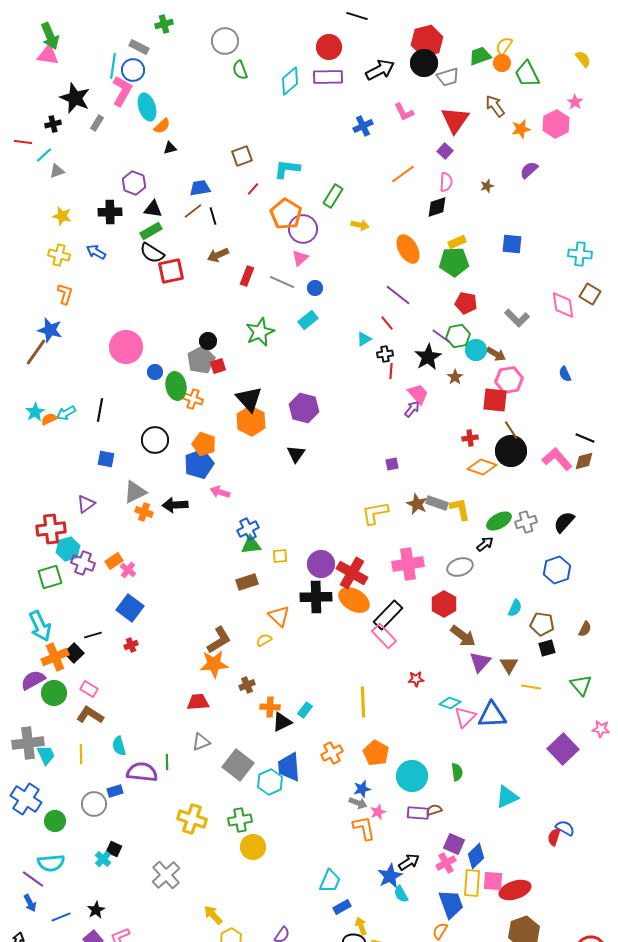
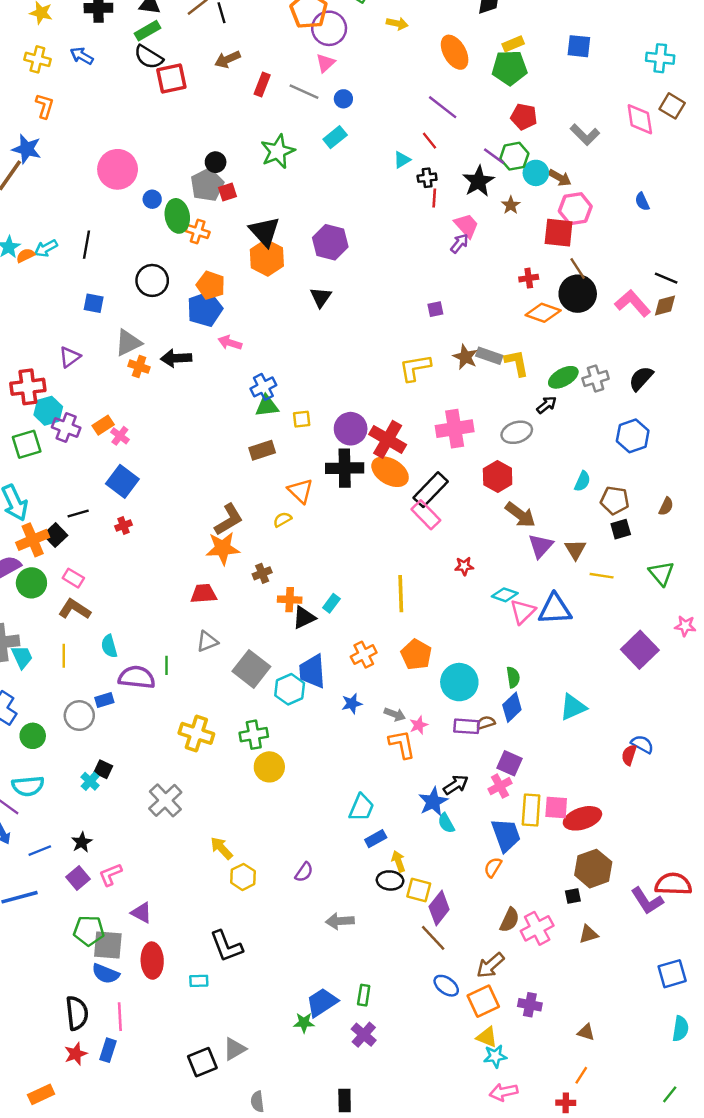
blue star: (362, 789) -> (352, 704), moved
blue diamond: (476, 856) -> (512, 707), moved

